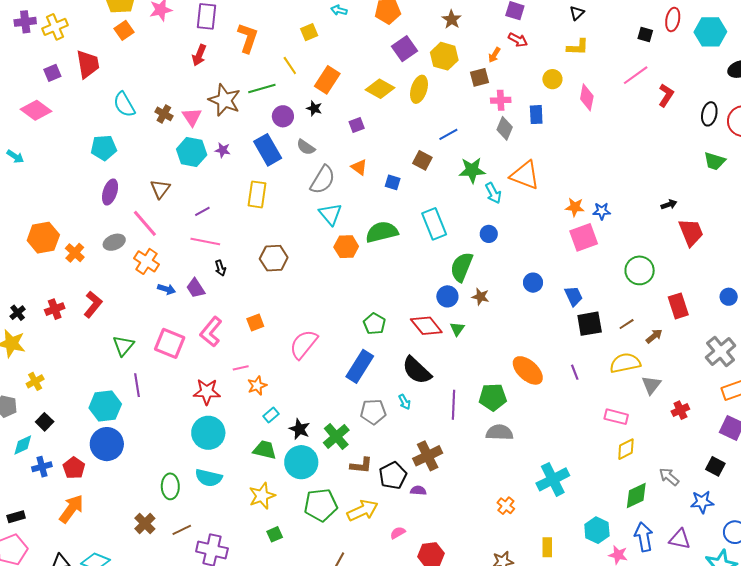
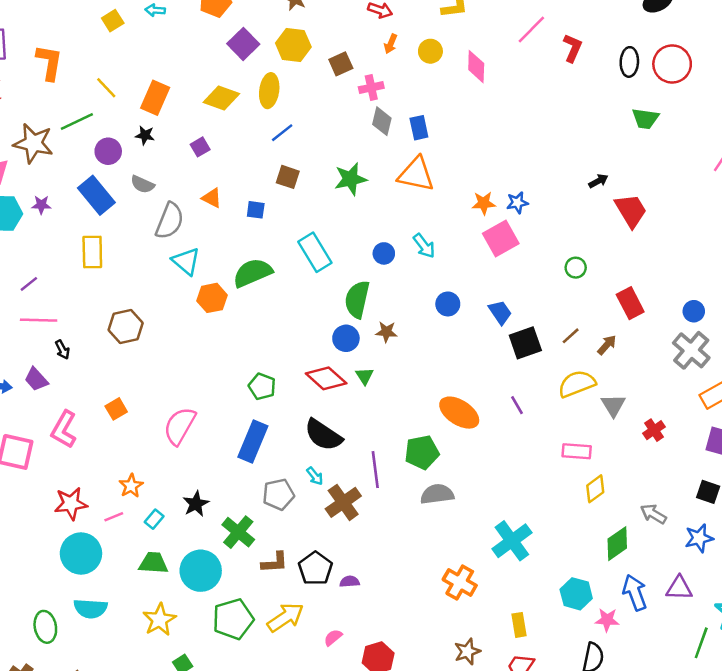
yellow square: (309, 32) -> (113, 21), moved
orange arrow: (494, 55) -> (391, 44), moved
blue rectangle: (536, 115) -> (419, 128), moved
blue line: (448, 134) -> (282, 133), moved
cyan arrow: (493, 193) -> (424, 246), moved
green circle: (640, 270) -> (576, 268), size x0.6
blue circle: (729, 297) -> (694, 311), moved
pink line: (241, 368) -> (114, 517), moved
black star: (299, 429) -> (196, 504), moved, turned 30
brown cross: (428, 456) -> (343, 502), moved
orange cross: (506, 506) -> (460, 582), size x1.5

